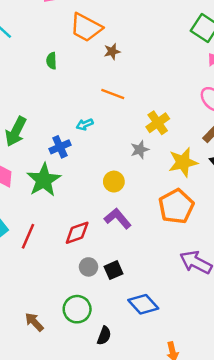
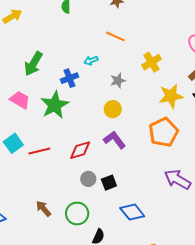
gray star: (140, 150) -> (118, 81), moved
red line: (28, 236) -> (39, 151), turned 50
brown arrow: (34, 322) -> (43, 209), moved

